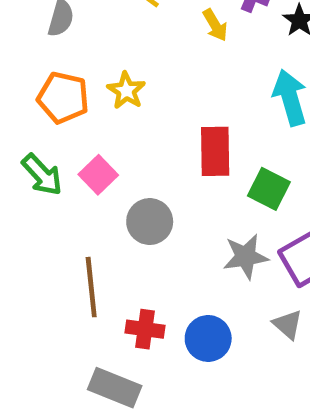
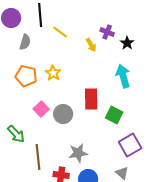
green arrow: (42, 175) -> (16, 134), moved
gray circle: (150, 222) -> (63, 114), moved
gray star: (246, 257) -> (78, 153), moved

